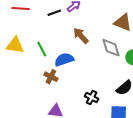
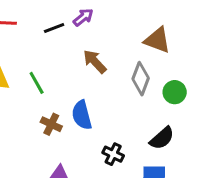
gray diamond: (111, 48) -> (141, 79), turned 40
blue semicircle: (64, 60) -> (82, 115), moved, turned -84

